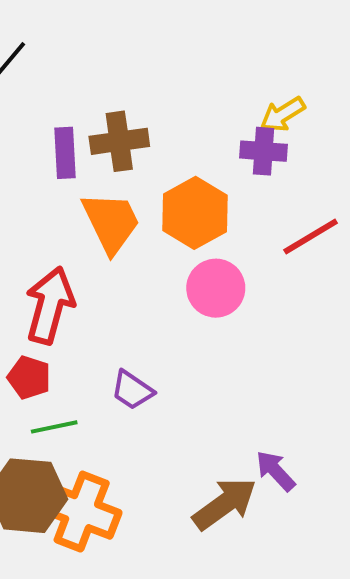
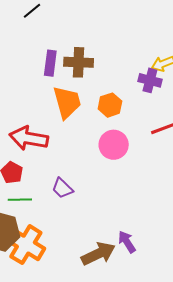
orange hexagon: (195, 213) -> (110, 105), size x0.7
red arrow: (50, 305) -> (29, 138), turned -105

